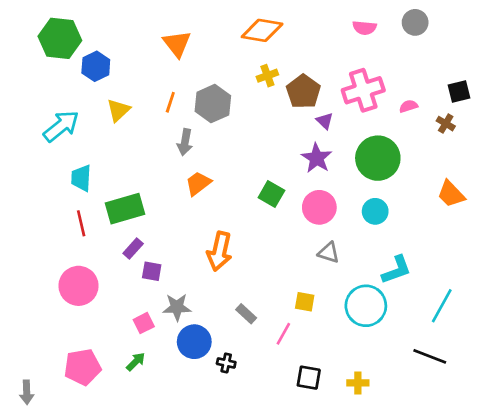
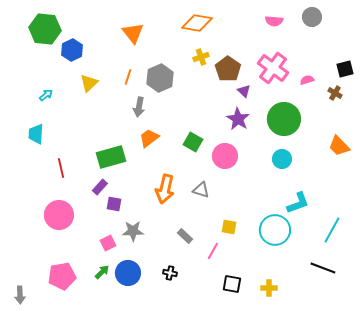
pink cross: (363, 90) -> (273, 68), turned -36
cyan arrow: (61, 126) -> (46, 95), size x0.5
cyan trapezoid: (81, 178) -> (36, 134), moved
green square: (271, 194) -> (193, 142), moved
pink circle: (319, 207) -> (225, 156), moved
green rectangle: (125, 209) -> (111, 157), moved
gray triangle: (329, 253) -> (201, 190), moved
blue circle: (194, 342) -> (128, 273), moved

